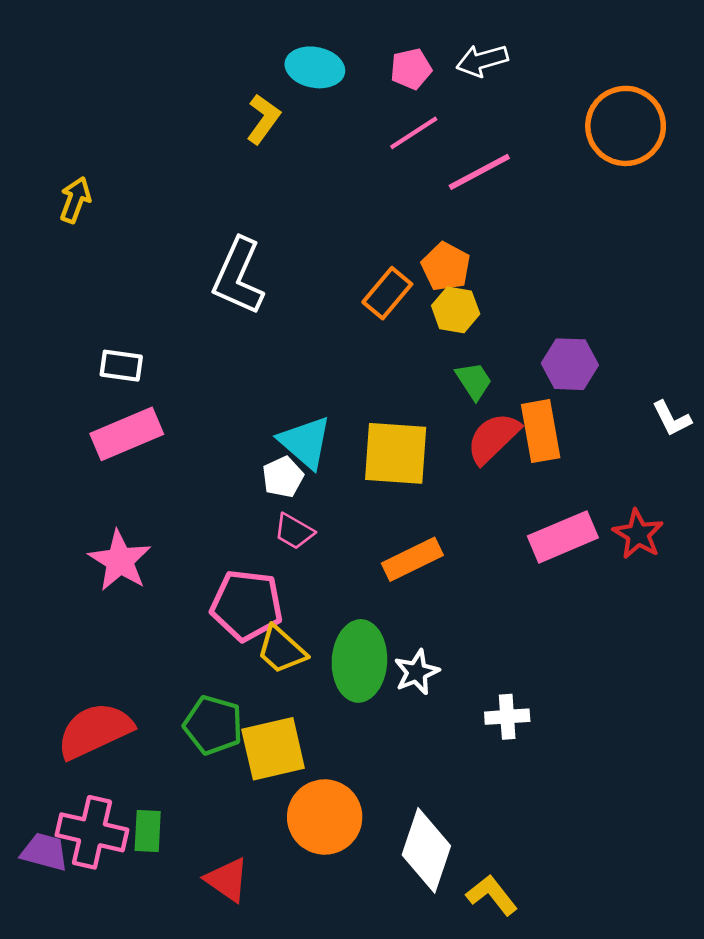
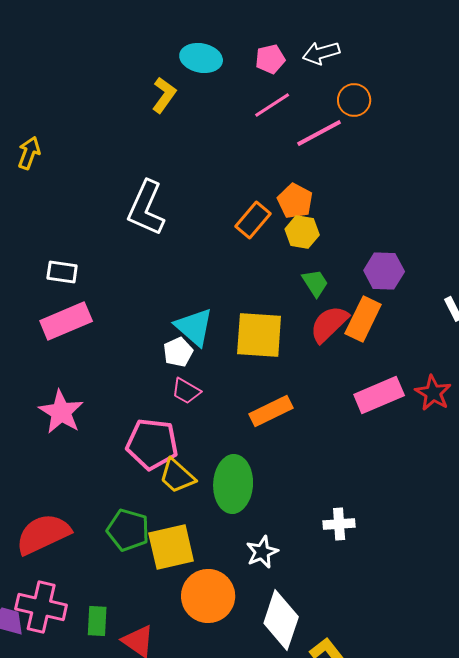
orange circle: (626, 126) -> (354, 100), moved, size x0.6
orange rectangle: (541, 431) -> (363, 319), turned 36
white star: (417, 672) -> (262, 552), moved
green rectangle: (148, 831) -> (97, 621), moved

